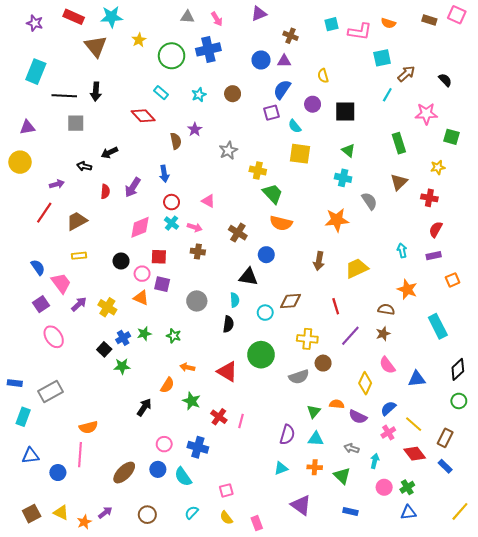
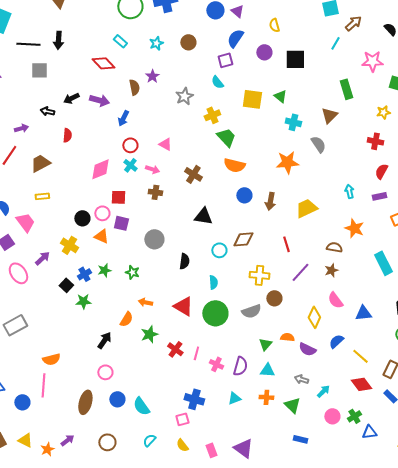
purple triangle: (284, 61) -> (237, 11), turned 40
cyan semicircle: (295, 126) -> (217, 82), moved
green triangle: (348, 150) -> (280, 96), moved
yellow cross: (258, 170) -> (212, 115), turned -35
blue arrow: (164, 174) -> (123, 118), turned 35
brown triangle: (399, 182) -> (329, 115), moved
purple arrow: (133, 187) -> (99, 100), moved, turned -108
blue circle: (266, 255) -> (244, 195), moved
black circle: (121, 261) -> (82, 218), moved
cyan semicircle: (235, 300) -> (213, 282), moved
purple arrow: (79, 304) -> (42, 258), moved
green circle: (261, 355) -> (215, 313), moved
green star: (192, 401) -> (149, 334), turned 30
pink cross: (388, 433) -> (216, 364), moved, turned -32
pink circle: (164, 444) -> (105, 372), moved
blue cross: (198, 447) -> (194, 399), moved
cyan arrow: (375, 461) -> (323, 391), turned 32
brown ellipse: (124, 473) -> (85, 402), turned -30
purple triangle: (301, 505) -> (243, 448), moved
blue triangle: (408, 513) -> (369, 432), moved

